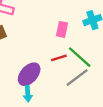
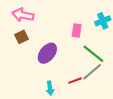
red line: (59, 58) -> (75, 81), moved
purple ellipse: (29, 74) -> (47, 53), moved

